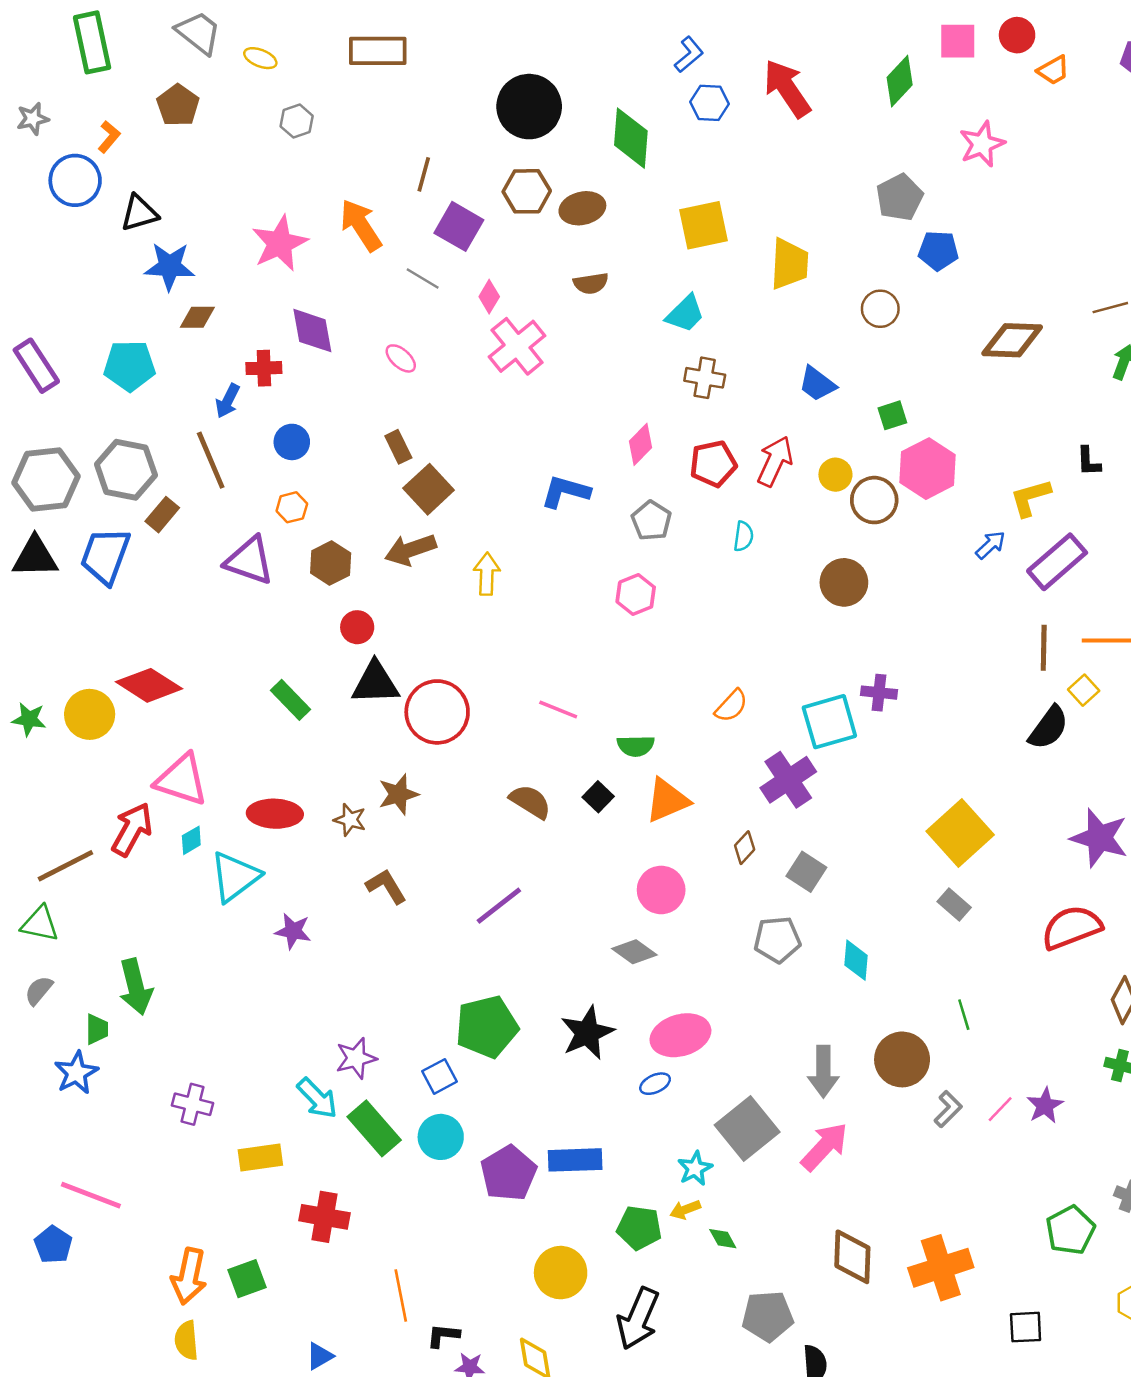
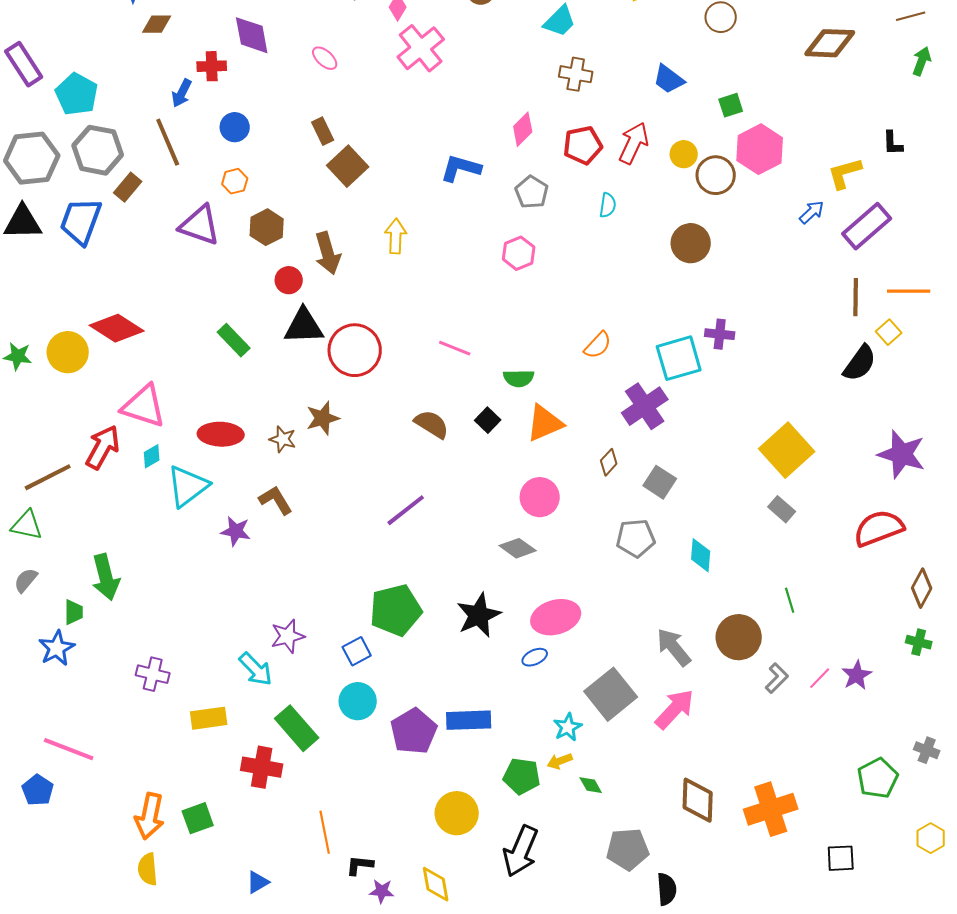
cyan pentagon: (130, 366) -> (77, 94), moved, turned 30
brown arrow: (410, 550) -> (328, 253), moved, turned -87
brown L-shape: (386, 886) -> (276, 500), moved
gray arrow: (823, 1072) -> (674, 647), turned 141
green rectangle: (374, 1128) -> (297, 728), moved

